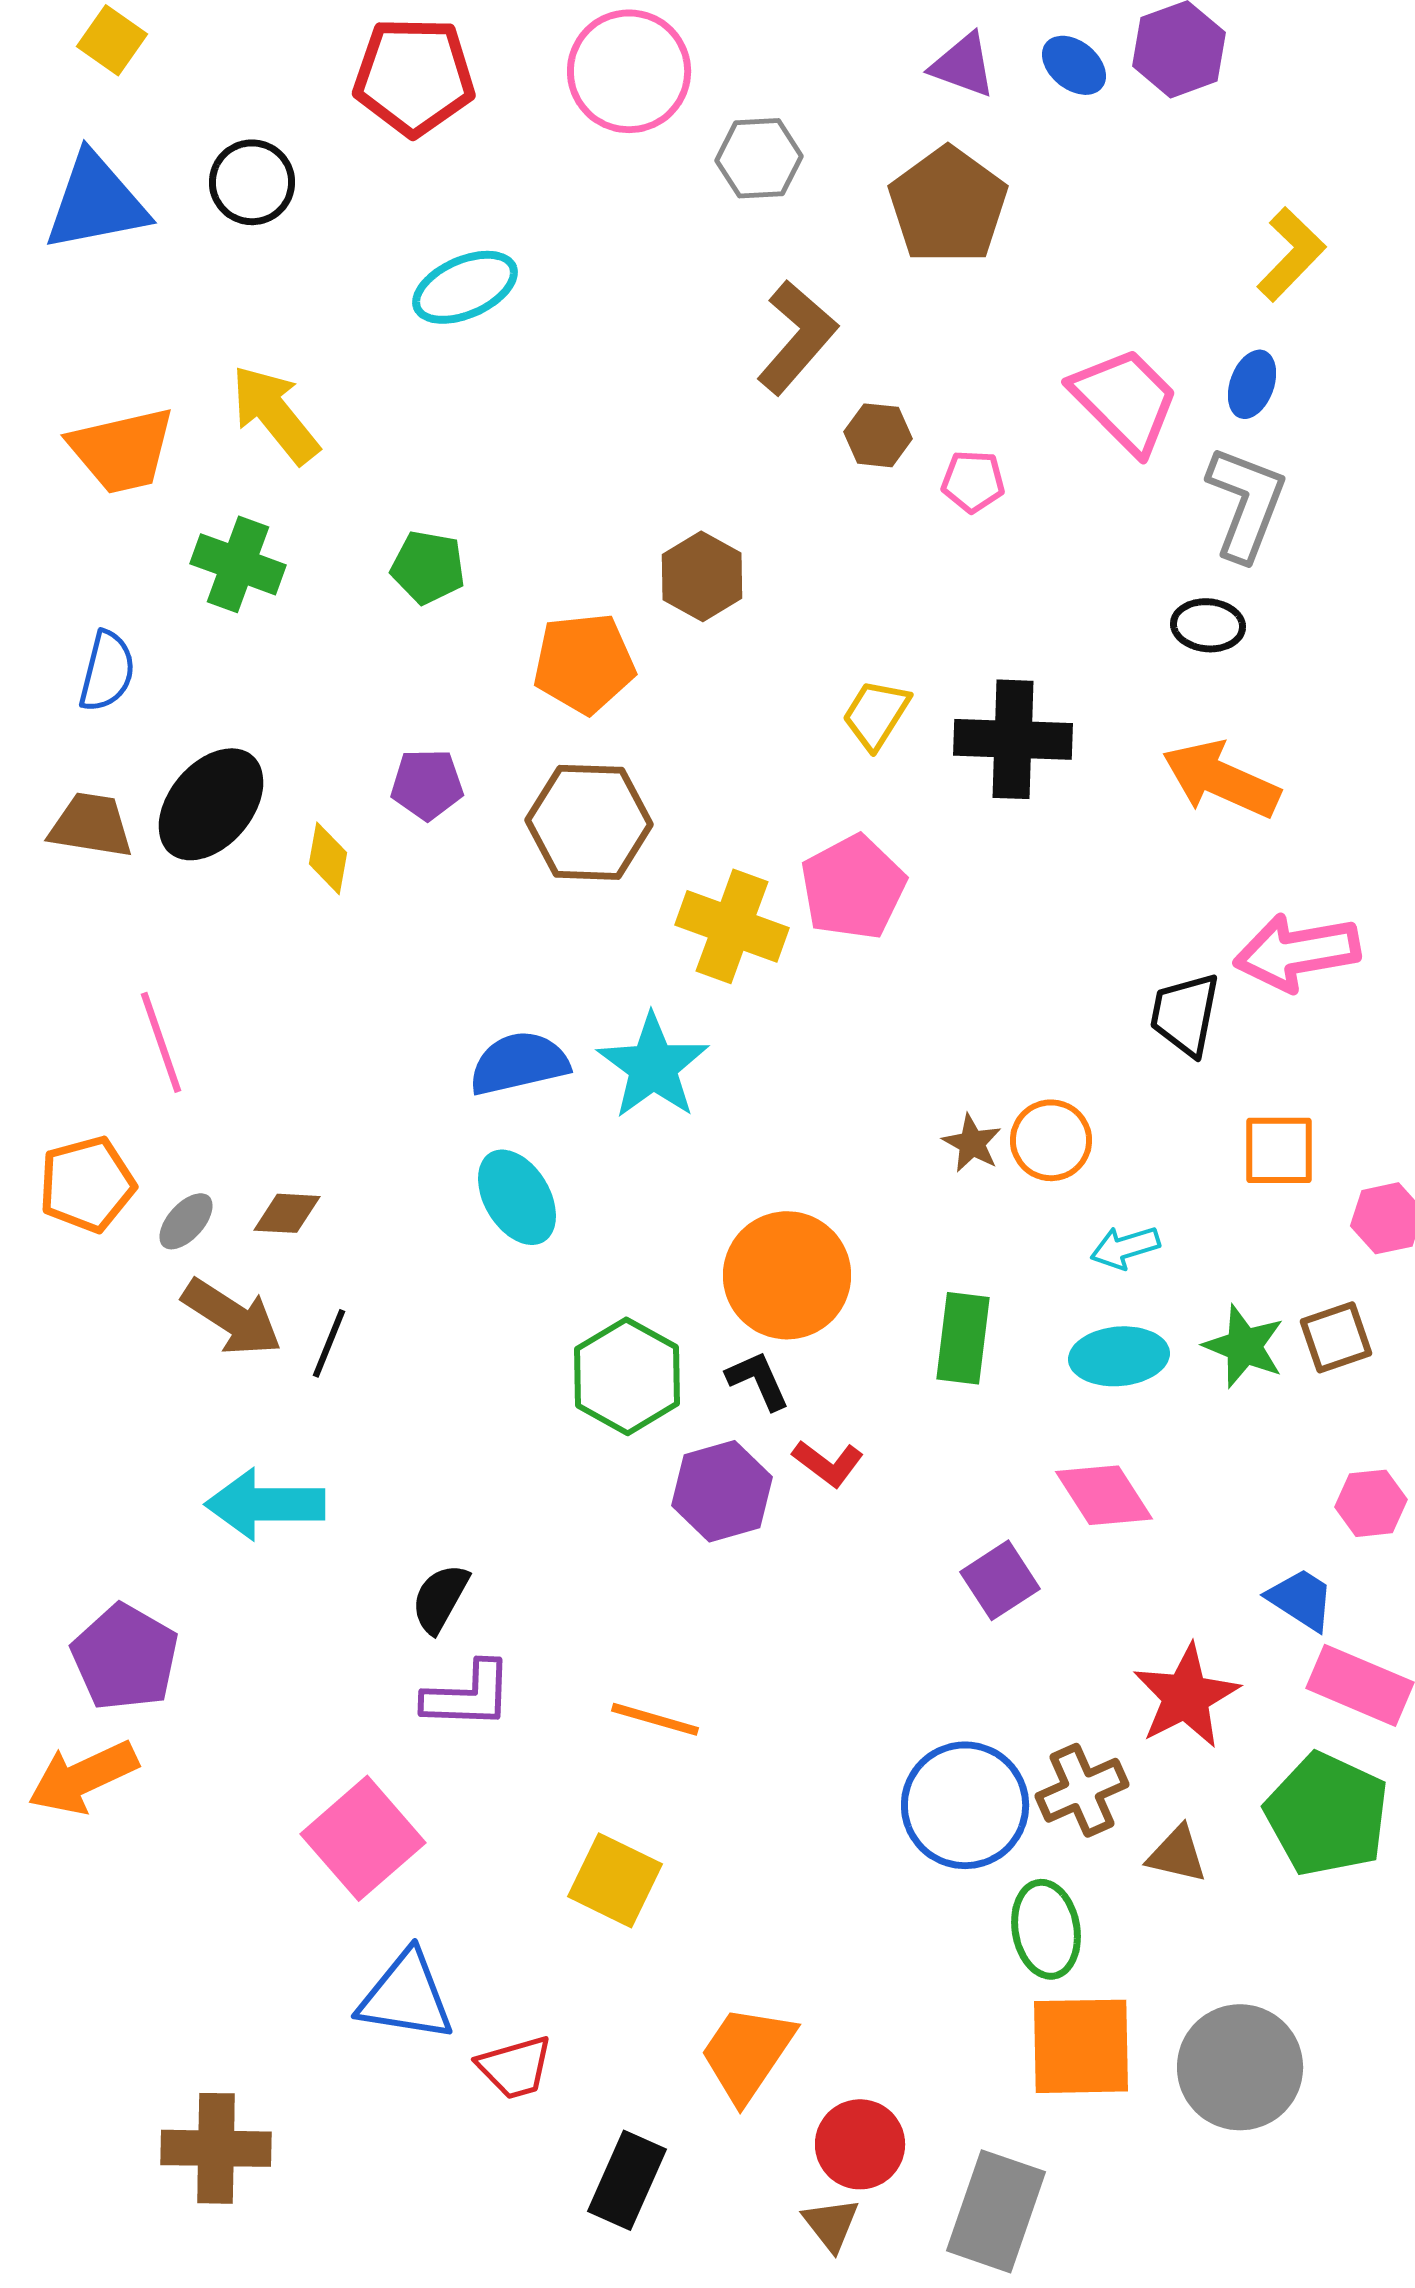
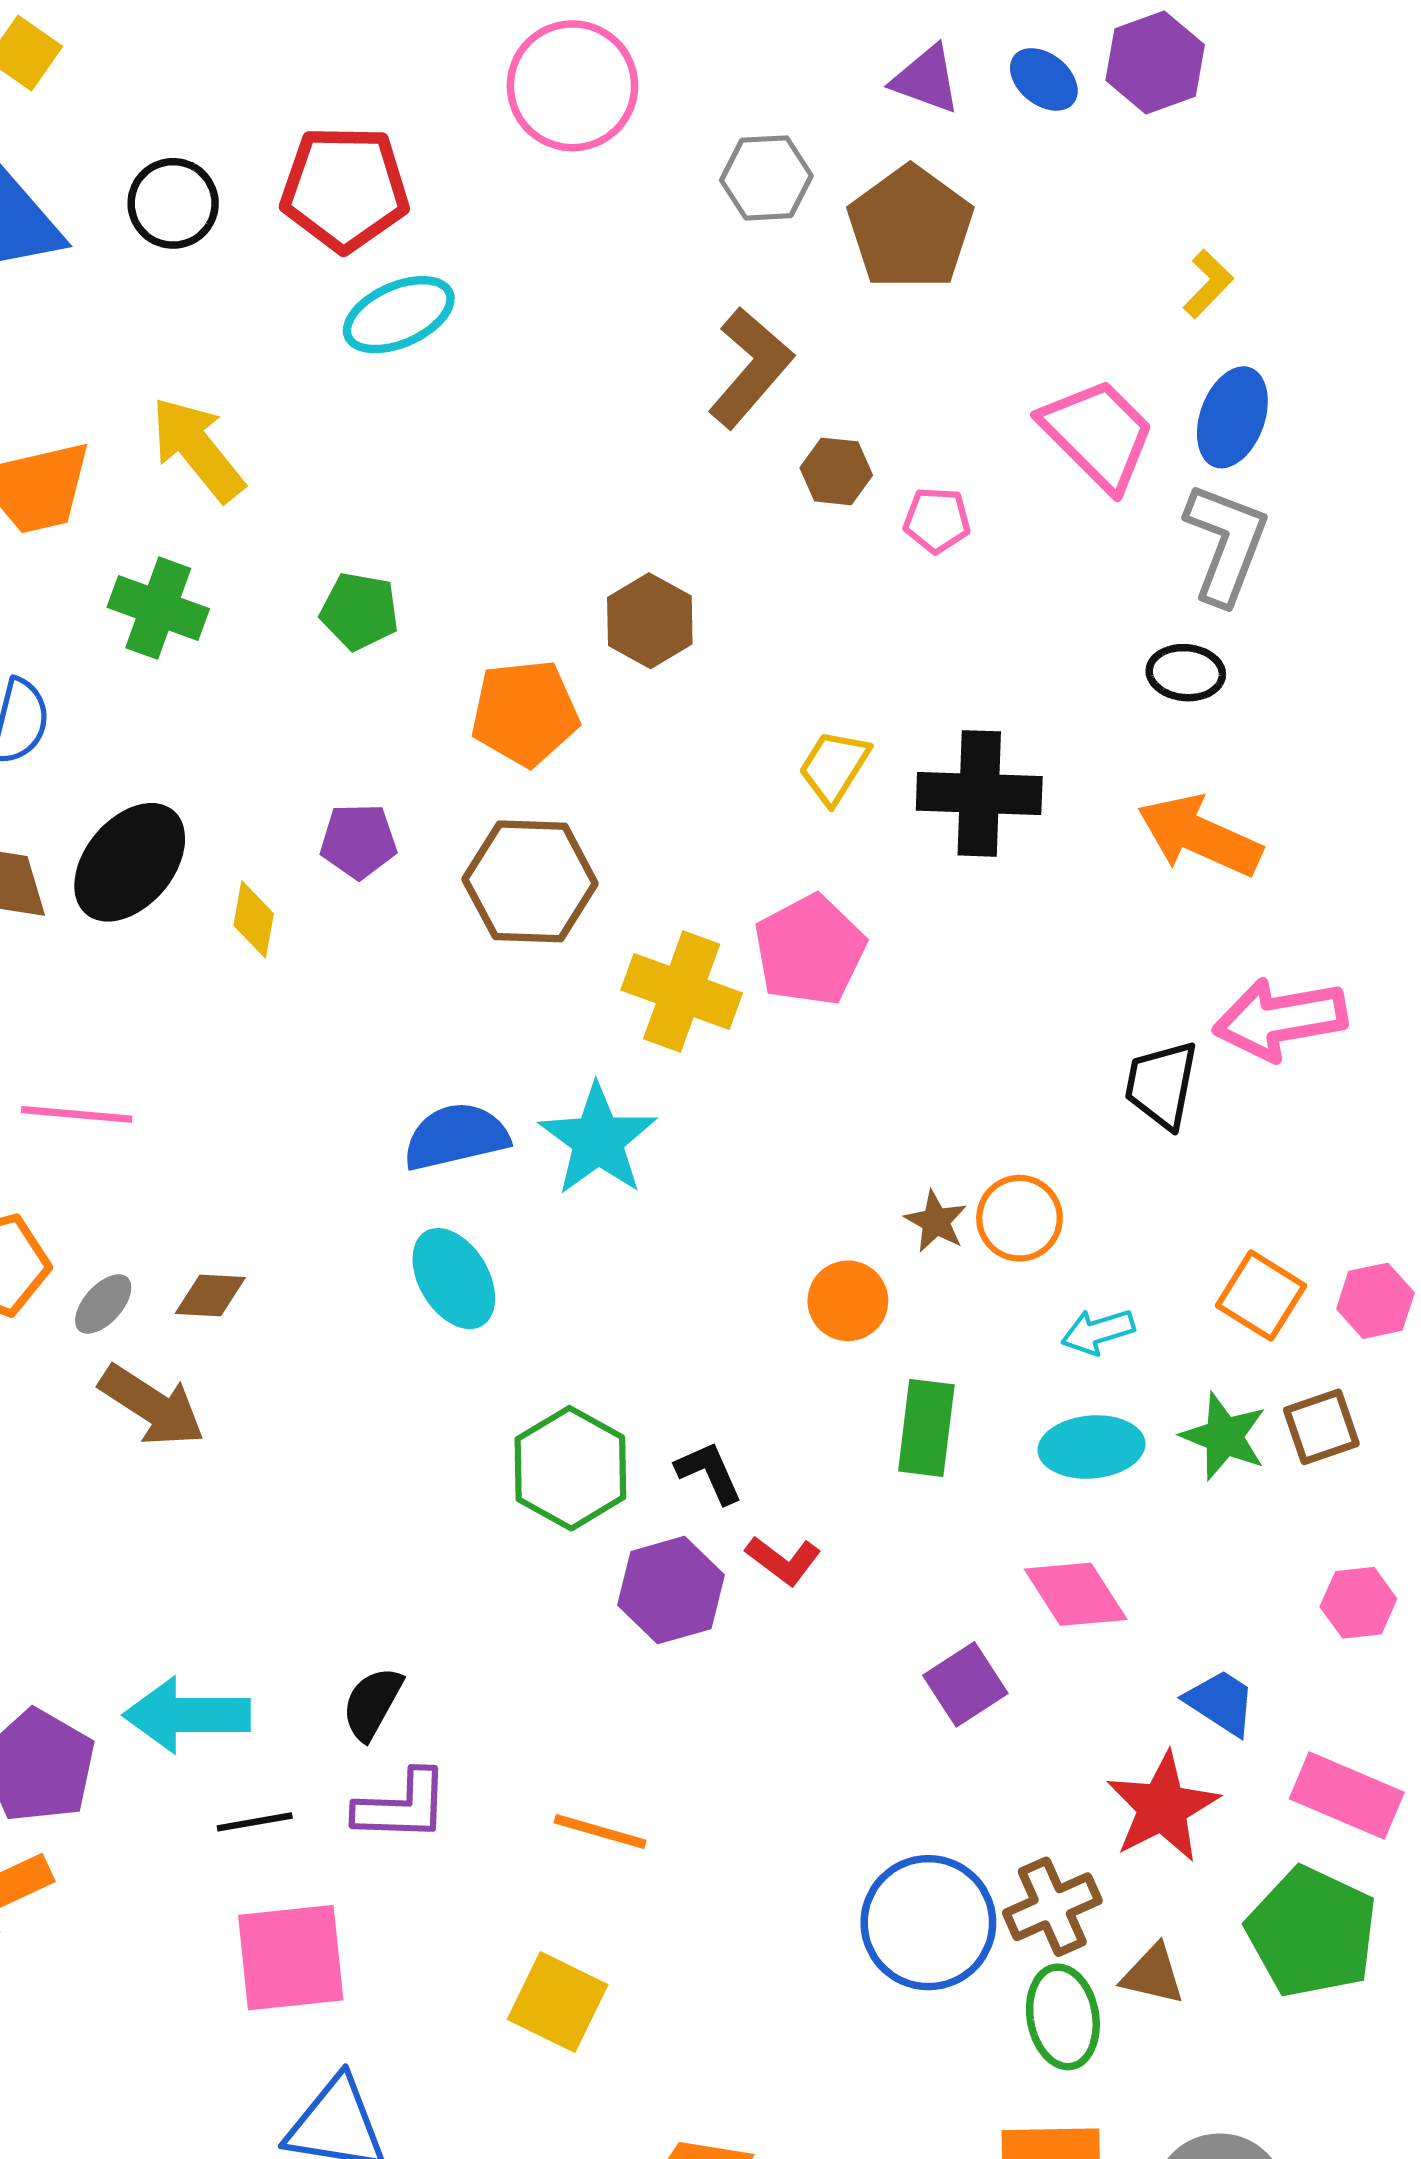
red pentagon: (414, 76) -> (345, 189), moved
gray hexagon: (759, 158) -> (766, 178), moved
yellow L-shape: (1291, 254) -> (1208, 284), moved, size x0.7
blue ellipse: (1252, 384) -> (1232, 417), size x1.4
pink line: (161, 1042) -> (77, 1114), turned -66
orange square: (1279, 1150) -> (1261, 1296), moved, turned 32
orange circle: (787, 1275) -> (848, 1301), moved, size x0.6
black line: (329, 1343) -> (255, 1822), moved, turned 58
cyan arrow: (265, 1504) -> (187, 1715), moved
blue trapezoid: (1301, 1599) -> (1221, 1702), moved
pink square: (363, 1838) -> (291, 1958), turned 35
green ellipse: (1046, 1929) -> (1063, 2017), moved

